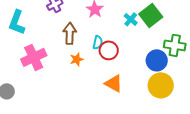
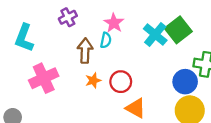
cyan cross: (131, 19) -> (155, 34), size x1.5
cyan semicircle: (98, 42) -> (106, 40), moved
red circle: (109, 50) -> (121, 82), moved

